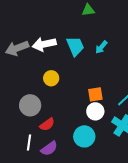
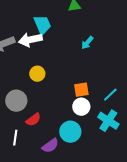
cyan trapezoid: (75, 46) -> (42, 25), moved
purple semicircle: (49, 148) -> (50, 146), moved

